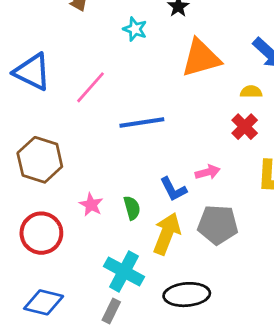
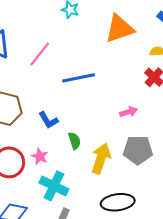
blue L-shape: (173, 189) -> (48, 120), moved
pink star: (91, 205) -> (40, 156), moved
cyan cross: (124, 271) -> (54, 186), moved

